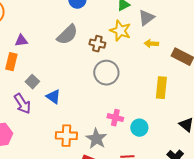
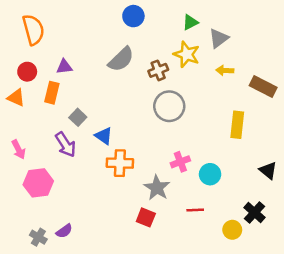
brown cross: (97, 44) -> (158, 70), turned -35
pink cross: (115, 118) -> (180, 162), turned -35
orange cross: (66, 136) -> (120, 163), moved

